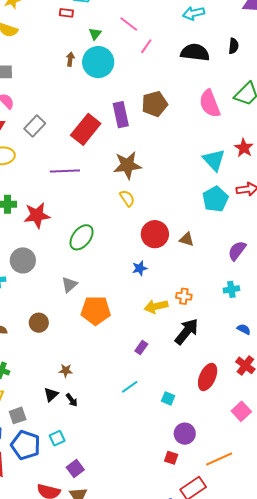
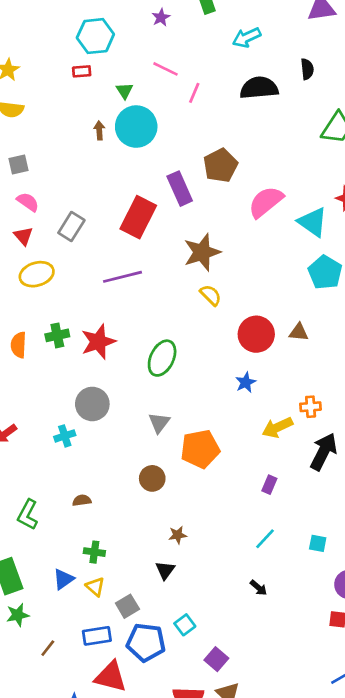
pink semicircle: (210, 104) -> (266, 202), moved, turned 84
brown circle: (39, 323) -> (152, 478), moved
black arrow: (72, 400) -> (258, 588), moved

